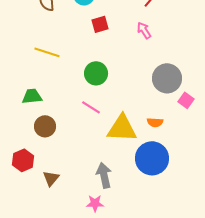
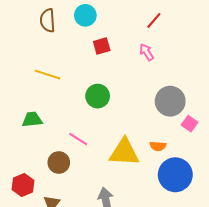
pink line: (91, 107) -> (78, 139), moved
brown circle: (45, 126) -> (59, 163), moved
blue circle: (152, 158) -> (175, 175), moved

